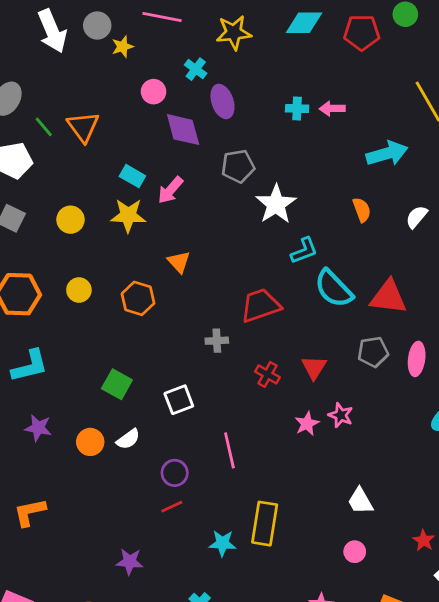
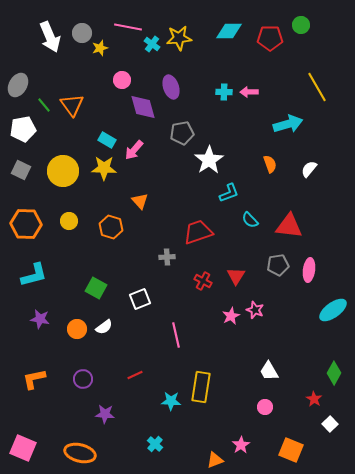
cyan cross: (196, 69) -> (152, 44), moved
yellow circle: (71, 220) -> (63, 171), size x1.6
cyan semicircle: (334, 289) -> (250, 220), size x0.6
purple circle: (175, 473) -> (83, 379), moved

